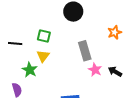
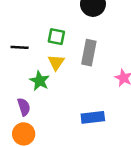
gray rectangle: (85, 51) -> (89, 53), moved, turned 30

